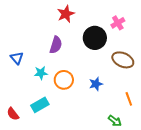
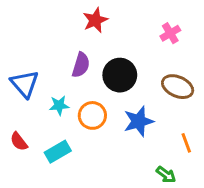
black circle: (95, 38) -> (120, 75), moved
blue triangle: (17, 58) -> (25, 84), size x1.5
blue star: (96, 84) -> (139, 121), size x1.5
red semicircle: (13, 114) -> (19, 141), moved

